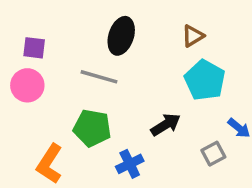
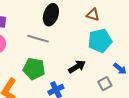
brown triangle: (193, 36) -> (93, 15), turned 48
cyan pentagon: (205, 80) -> (100, 41), turned 30

